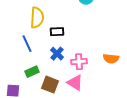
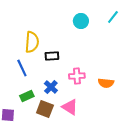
blue cross: (57, 54) -> (51, 87), moved
pink cross: (79, 62) -> (77, 76), moved

